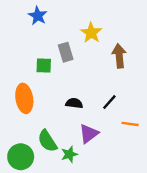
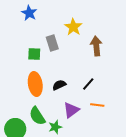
orange ellipse: (24, 98) -> (35, 84), moved
black semicircle: (74, 103) -> (59, 85), turned -32
orange line: (130, 124) -> (97, 105), moved

